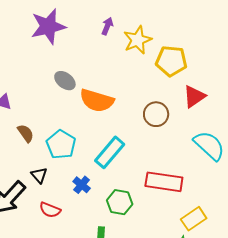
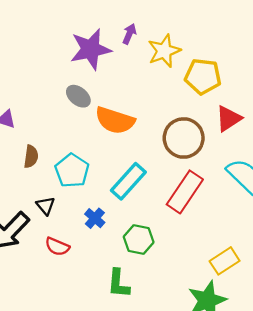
purple star: (48, 26) -> (91, 49), moved
brown circle: (156, 114) -> (184, 138), size x1.4
brown semicircle: (26, 133) -> (31, 157), turned 42
red rectangle: (164, 182) -> (185, 192), moved, turned -66

